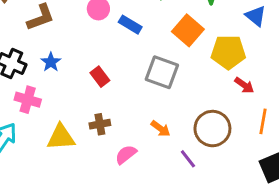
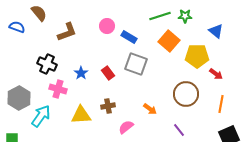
blue star: (51, 62) -> (81, 73), moved
gray square: (162, 72) -> (136, 64), moved
red arrow: (244, 85) -> (216, 74), moved
brown circle: (212, 129) -> (186, 94), moved
purple line: (188, 159) -> (179, 130), moved

